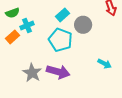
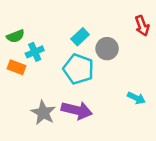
orange rectangle: (13, 37) -> (17, 67), turned 64

